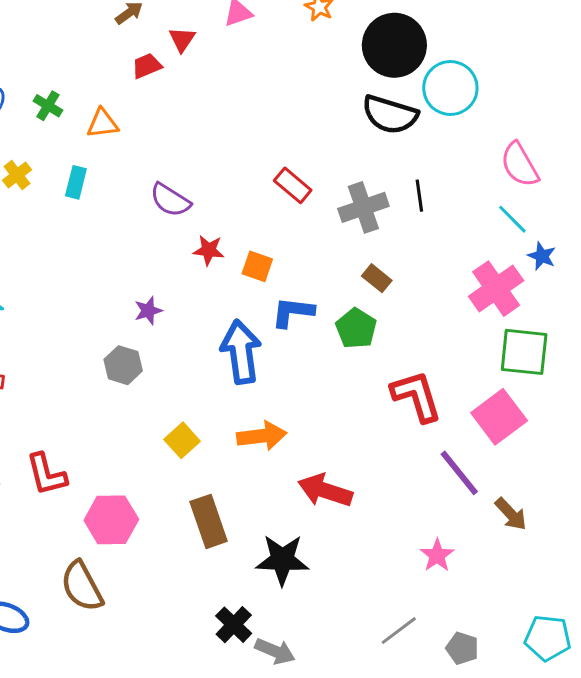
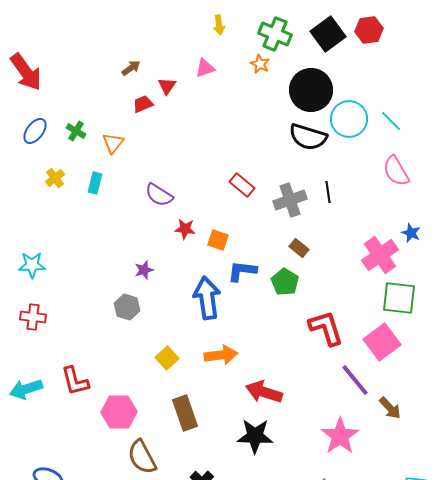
orange triangle: (102, 123) -> (113, 143), turned -45
cyan line: (512, 219) -> (391, 121), moved
pink star: (437, 555) -> (340, 436), size x1.6
black star: (282, 560) -> (255, 436), moved
brown semicircle: (82, 586) -> (142, 457), moved

